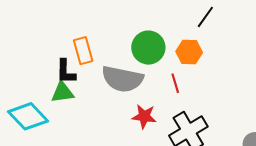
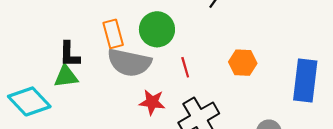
orange rectangle: (83, 51) -> (113, 34), moved
orange hexagon: (189, 52) -> (243, 63), moved

